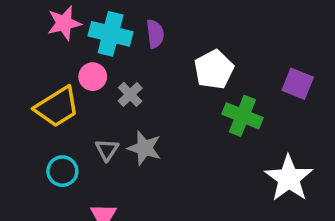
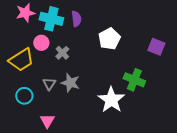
green cross: (242, 116) -> (134, 80), moved
white star: (289, 178) -> (111, 100), moved

